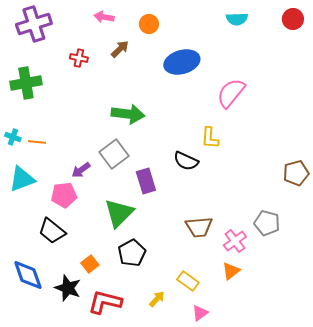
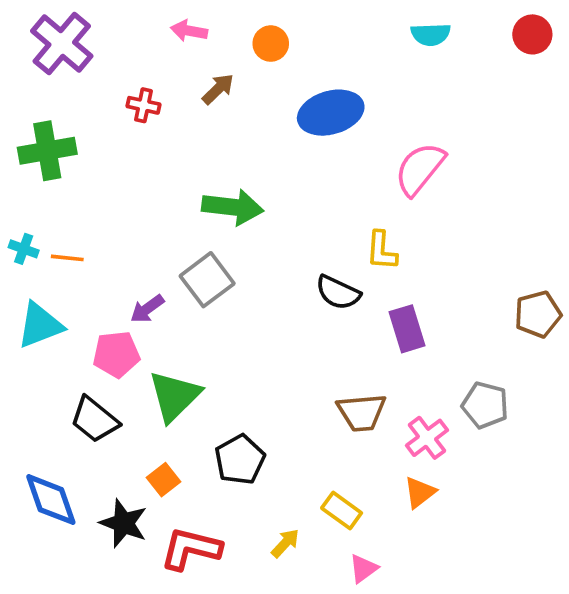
purple cross: (34, 24) -> (62, 44), turned -32
purple rectangle: (146, 181) -> (407, 329), moved
green triangle: (119, 213) -> (174, 396), moved

